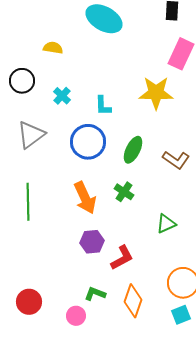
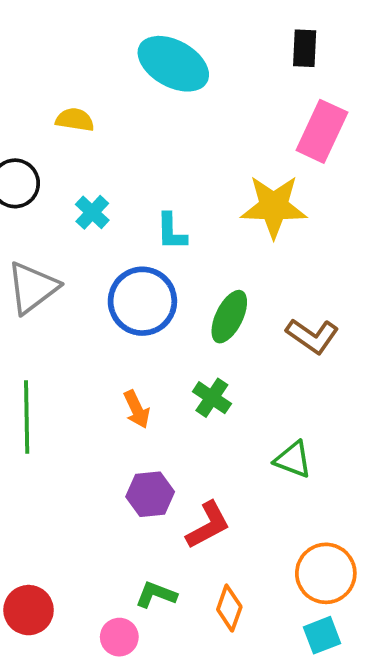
orange arrow: (85, 198) -> (137, 409), size x0.6
green triangle: (166, 224) -> (293, 459), turned 45
orange diamond: (133, 301) -> (229, 608), size x0.7

